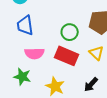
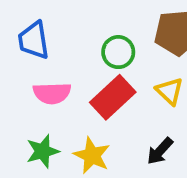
red rectangle: (66, 56) -> (113, 97), turned -65
green star: (22, 77) -> (43, 151), moved, turned -30

